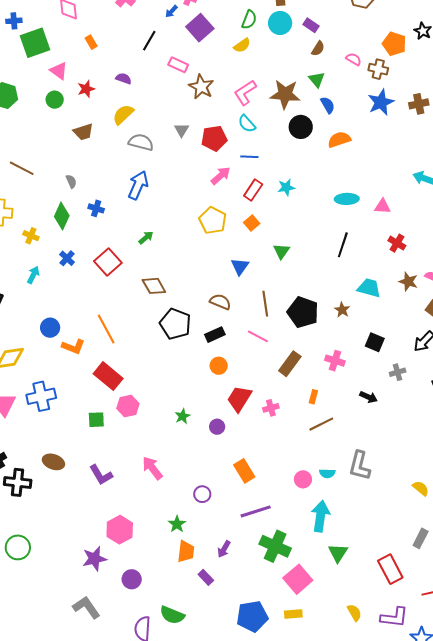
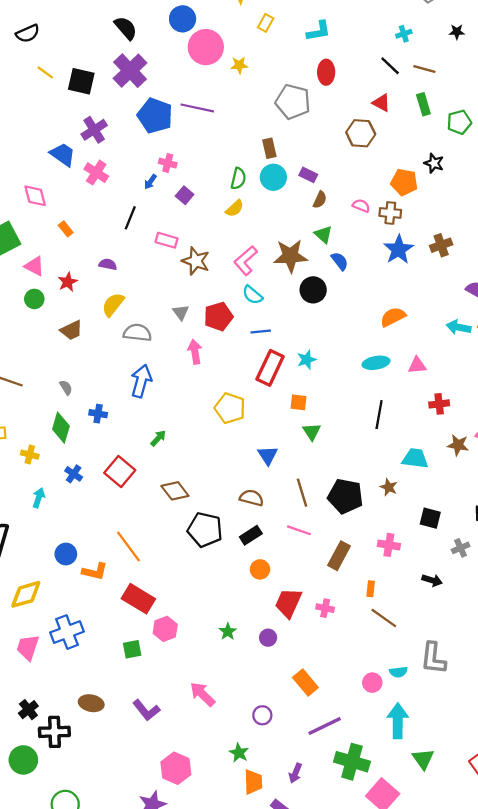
purple square: (200, 28) -> (185, 195), size x0.6
orange semicircle: (339, 140) -> (393, 317), moved
pink arrow: (221, 176) -> (195, 352), moved, turned -50
red rectangle: (253, 190) -> (270, 368), size x1.4
orange square: (252, 223) -> (299, 402), moved, turned -35
red cross: (397, 243) -> (439, 404), turned -30
pink cross: (271, 408) -> (325, 608), turned 35
brown line: (321, 424) -> (384, 618), turned 70

